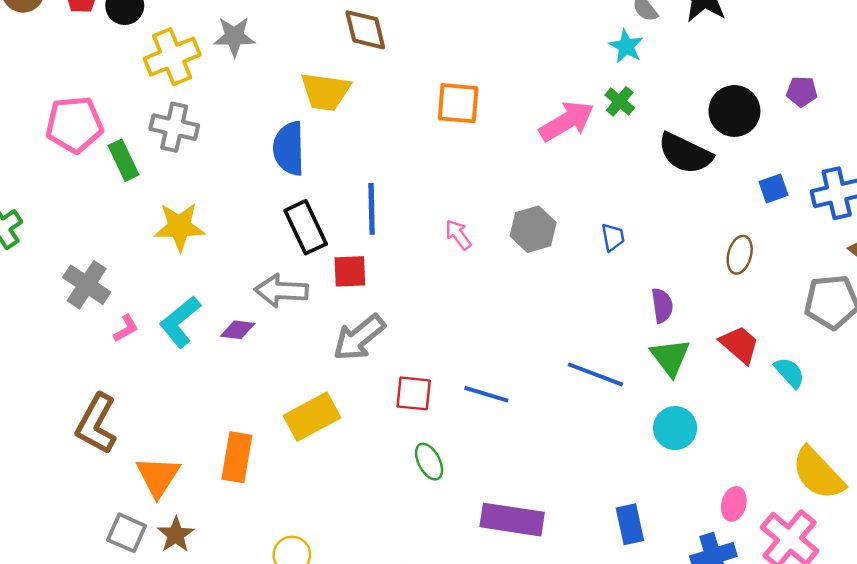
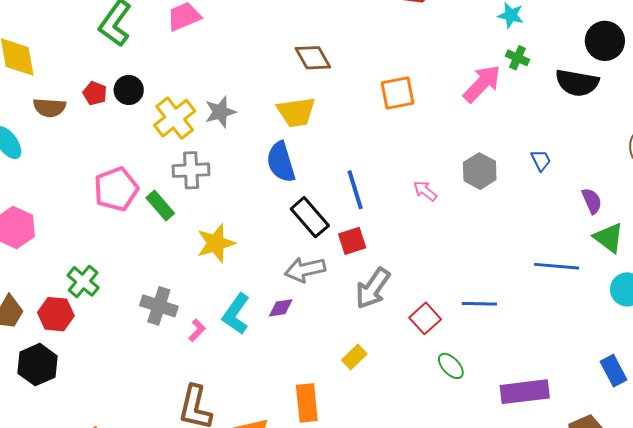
gray star: (234, 37) -> (220, 112), moved
red square: (414, 393) -> (425, 318), turned -32
yellow rectangle: (312, 417) -> (354, 357), size x0.6

